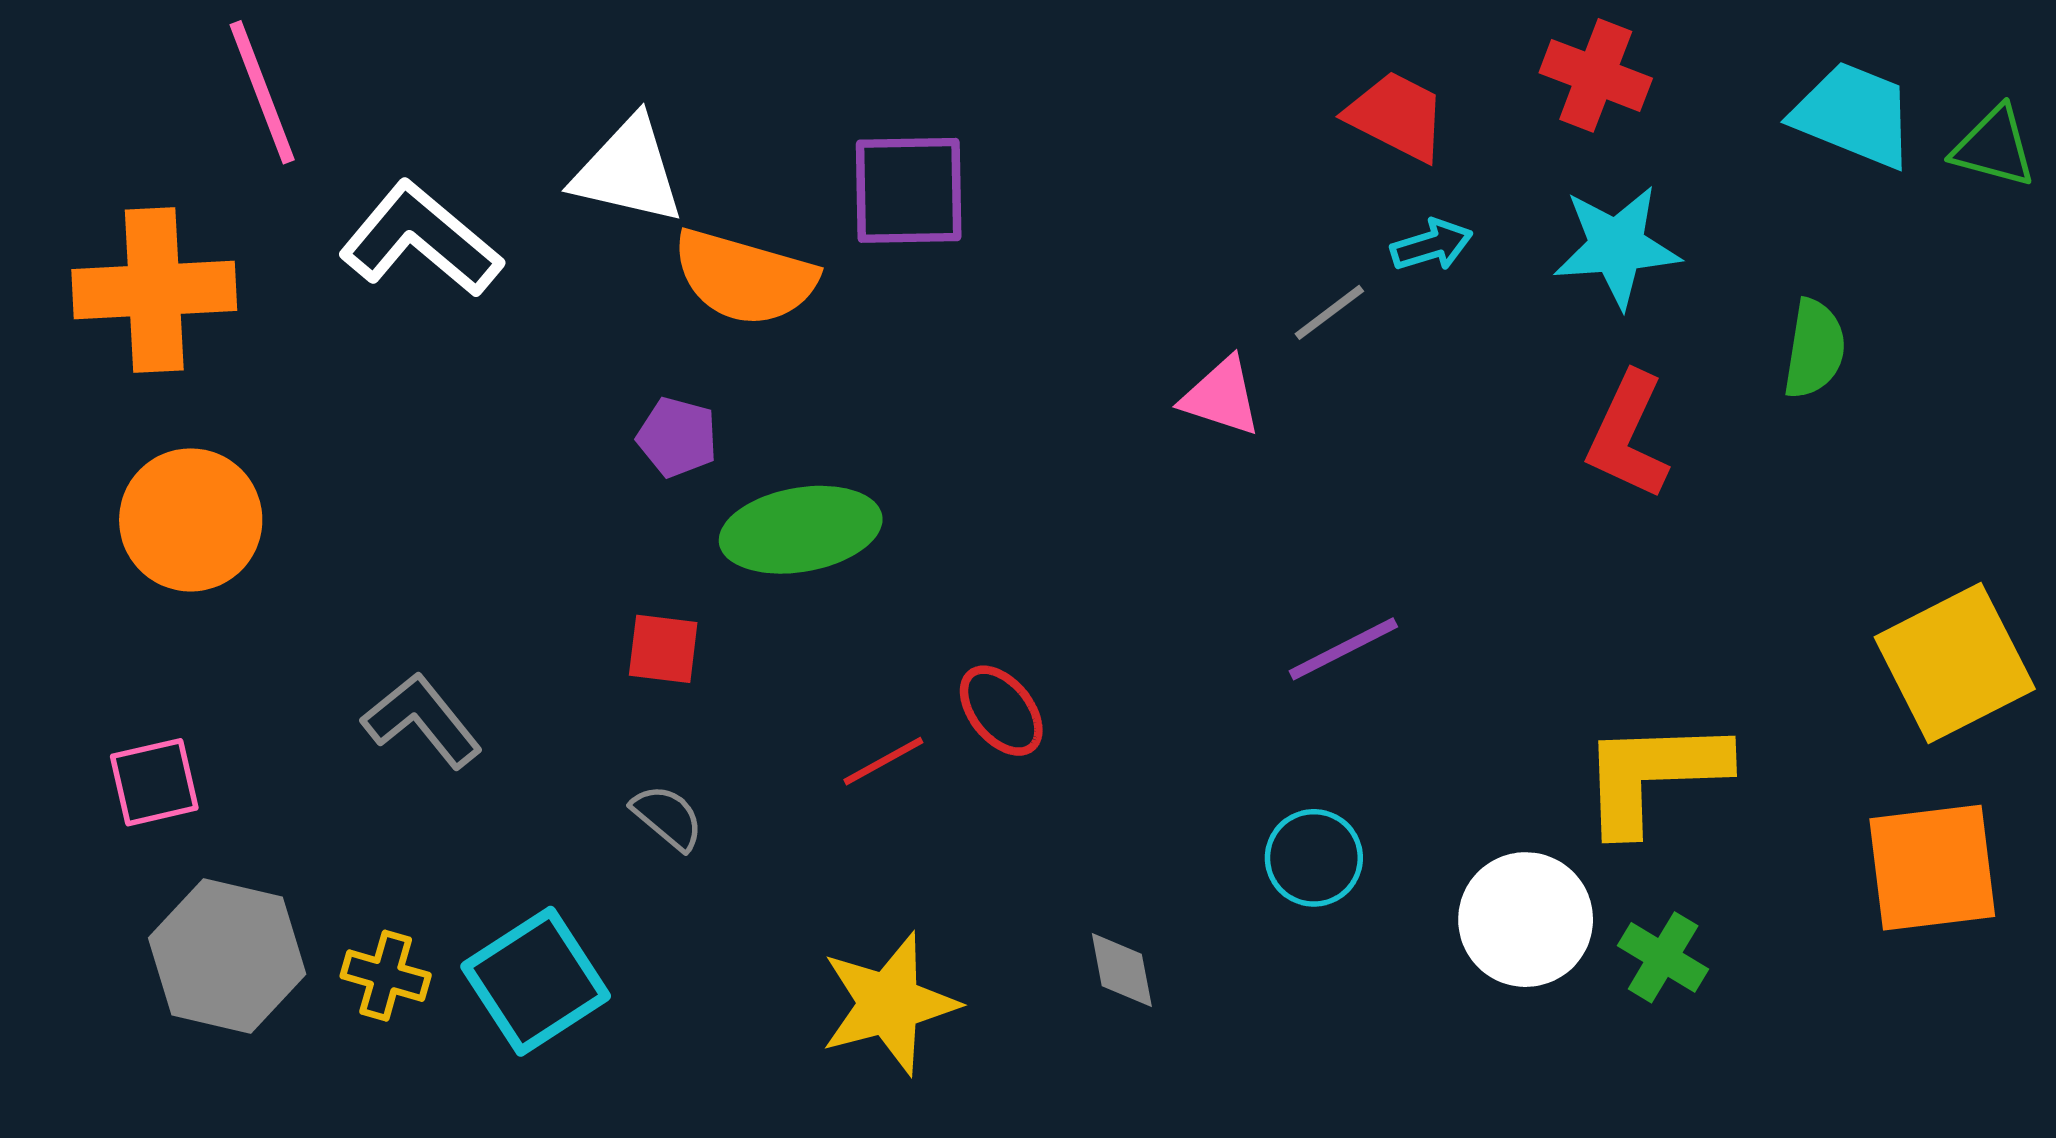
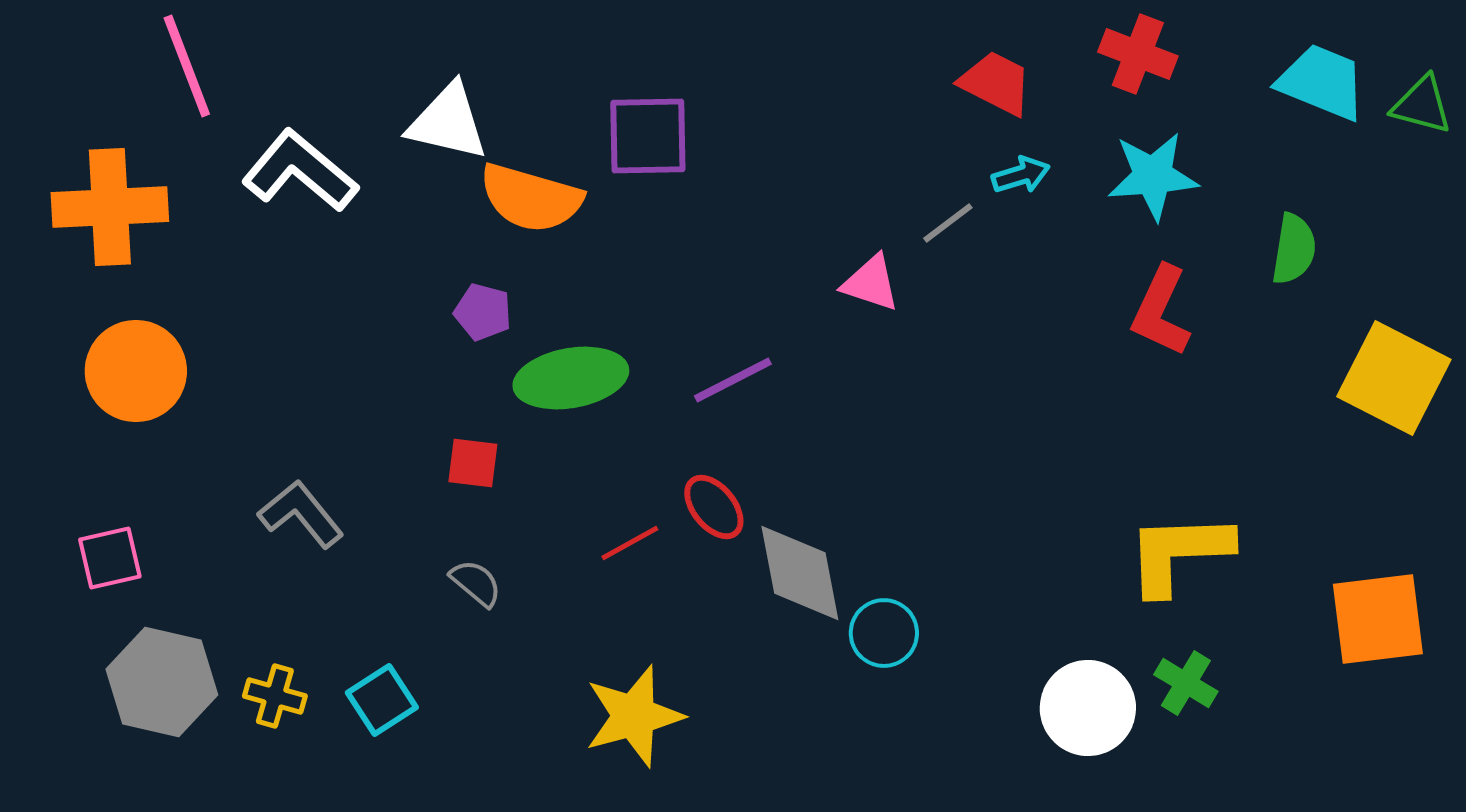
purple line: (1343, 649) -> (733, 380), moved
yellow square: (1955, 663) -> (1394, 378), moved, turned -36
cyan circle: (1314, 858) -> (884, 633), moved
white circle: (1526, 920) -> (1088, 708), moved
gray diamond: (1122, 970) -> (800, 573), moved, size x1.8
cyan square: (536, 981) -> (382, 700), size x0.7

